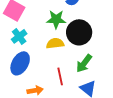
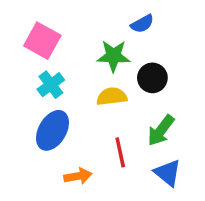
black circle: (79, 32) -> (152, 78), size x0.7

